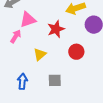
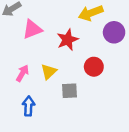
pink arrow: (16, 36) -> (22, 73), moved
gray square: (55, 80) -> (69, 91), moved

